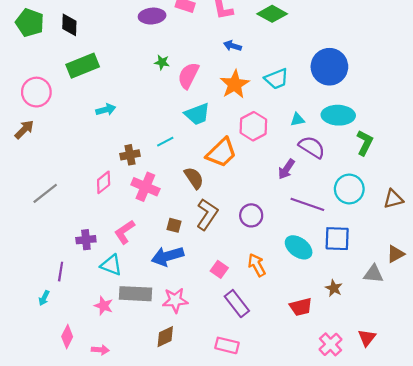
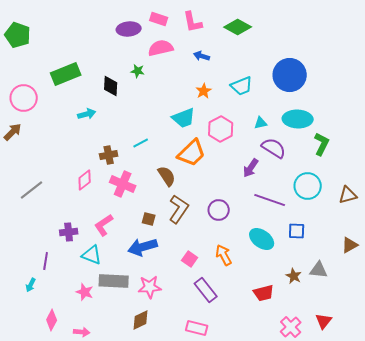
black diamond: (69, 25) -> (111, 86), moved
pink semicircle: (188, 76) -> (161, 48), moved, turned 50
orange star: (235, 84) -> (204, 91), size x0.6
cyan trapezoid: (197, 114) -> (184, 118), moved
blue square: (337, 239) -> (297, 231), size x0.7
gray triangle: (373, 274) -> (319, 270), moved

